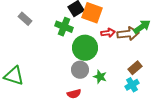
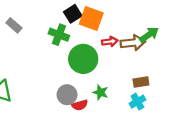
brown rectangle: (135, 68) -> (141, 82), turned 32
gray circle: (80, 70) -> (67, 95), moved
red semicircle: (74, 94) -> (80, 105), moved

